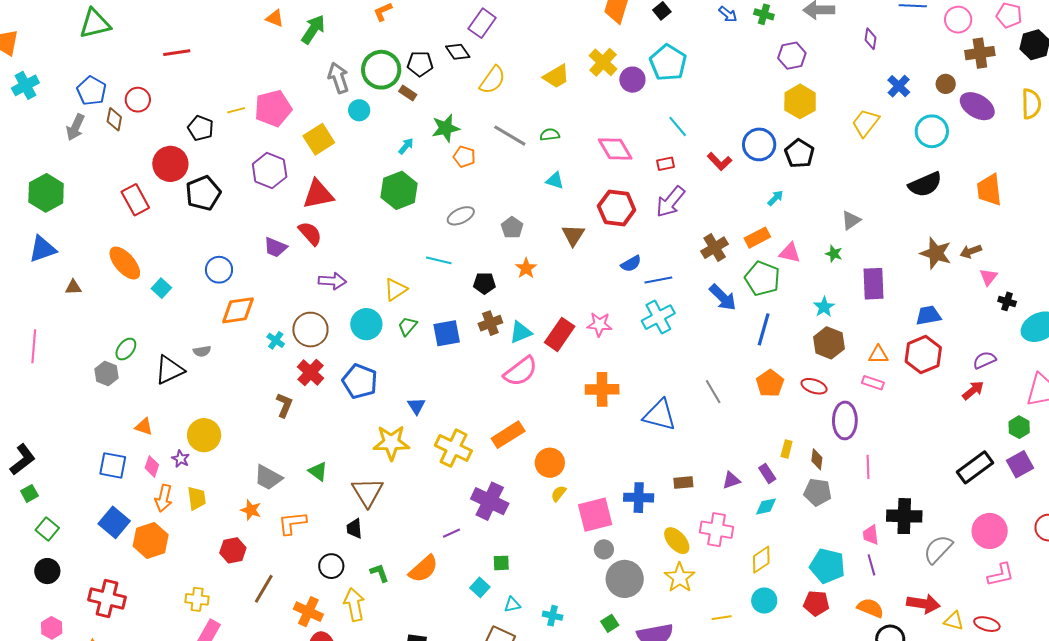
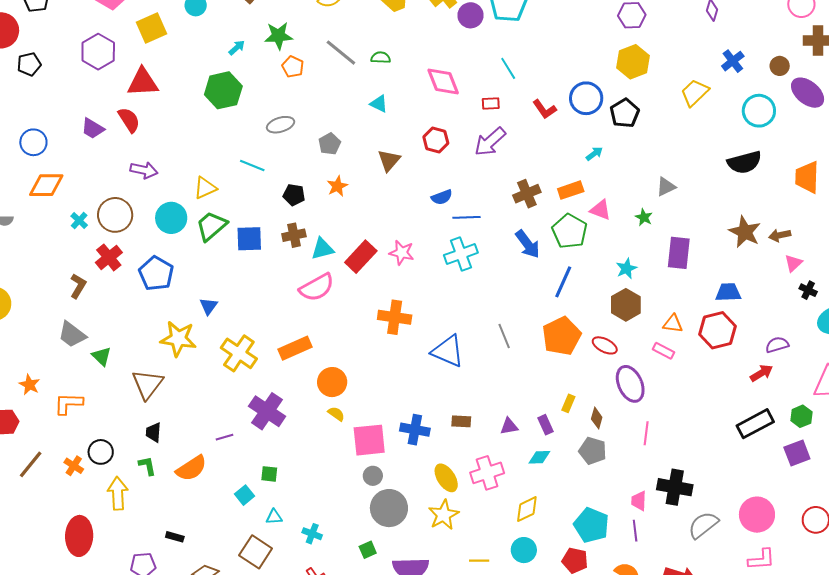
black pentagon: (203, 193) -> (29, 64), size x0.7
red hexagon: (617, 208) -> (436, 140), size x0.7
green trapezoid: (407, 326) -> (211, 226), size x1.6
orange pentagon: (770, 383) -> (562, 336), size x1.4
purple ellipse: (845, 420) -> (630, 384), turned -33
black rectangle: (975, 467) -> (755, 424), moved
gray trapezoid: (268, 478) -> (72, 335), moved
yellow semicircle: (559, 493) -> (336, 414), turned 78
black trapezoid: (354, 528) -> (154, 432), moved
pink cross: (716, 530) -> (487, 473), turned -36
orange cross: (308, 612) -> (74, 466), moved, size x0.7

